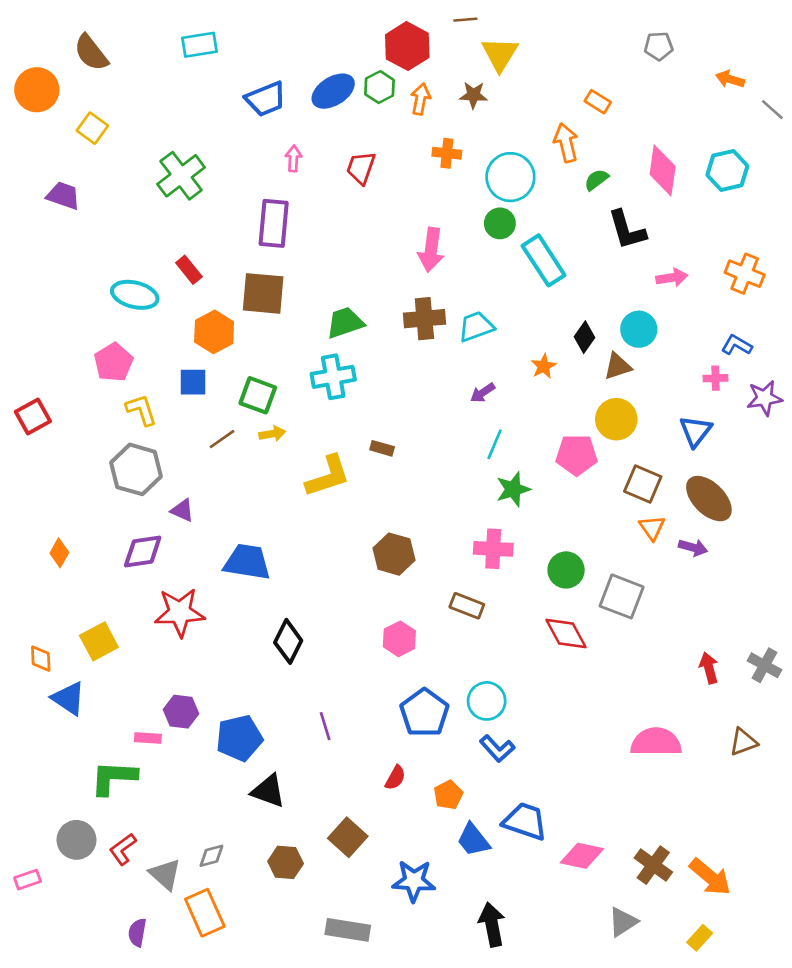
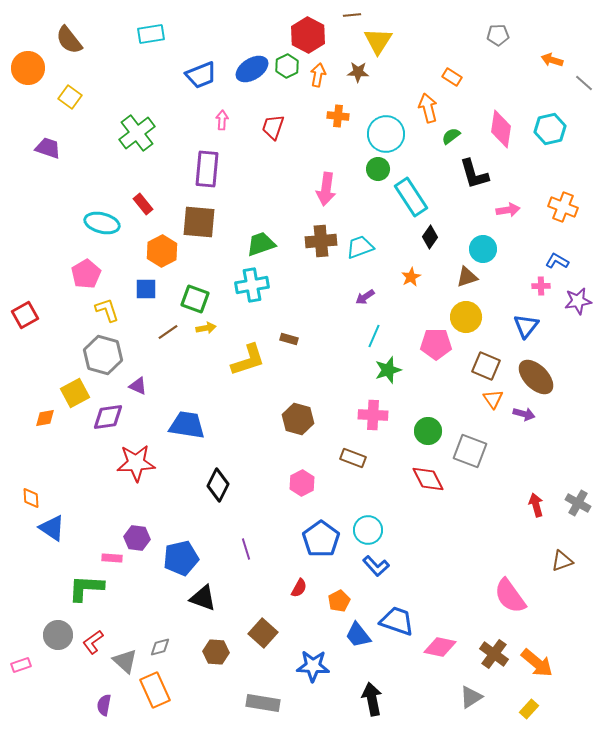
black diamond: (585, 337) -> (430, 237), moved
orange diamond: (59, 553) -> (45, 418), turned 50
yellow square: (99, 641) -> (75, 393), moved
pink semicircle: (656, 742) -> (510, 596), moved, turned -126

